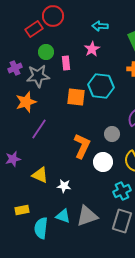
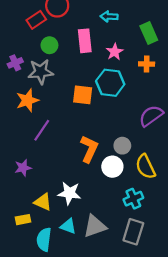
pink star: (92, 49) -> (115, 52), moved
pink rectangle: (66, 63) -> (85, 41), moved, size x1.5
gray circle: (112, 134) -> (122, 146), moved
purple star: (13, 159) -> (23, 168), moved
yellow triangle: (40, 175) -> (43, 202), moved
white star: (64, 186) -> (69, 193), size x1.5

